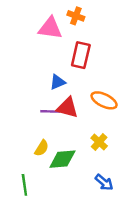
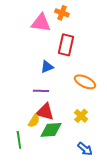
red triangle: (67, 108) -> (45, 112), moved
green line: (24, 185) -> (19, 140), moved

